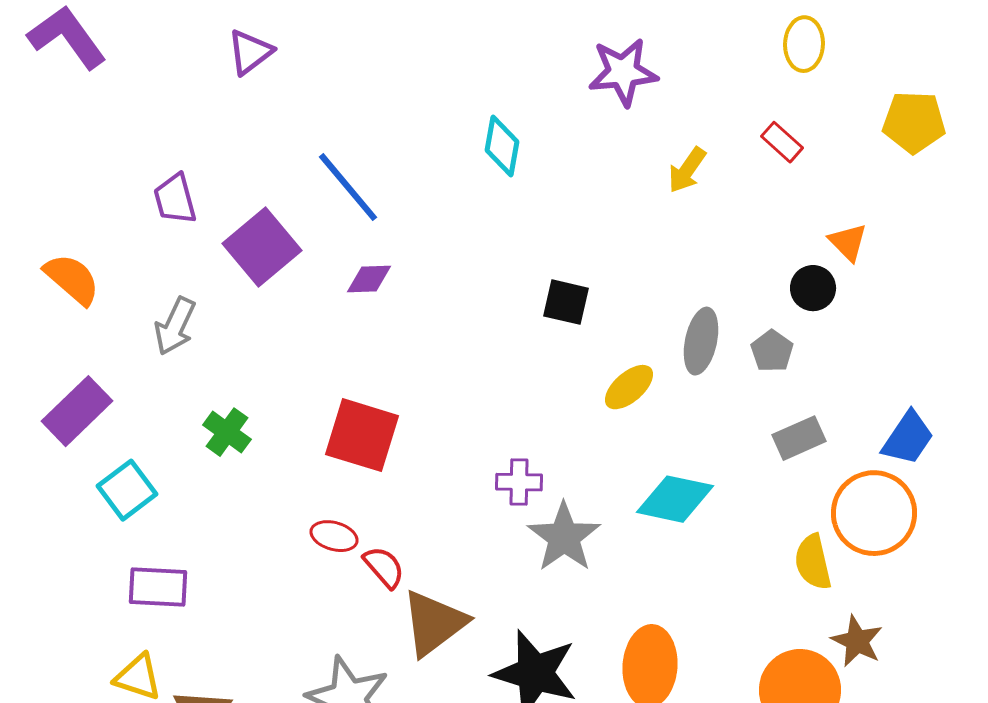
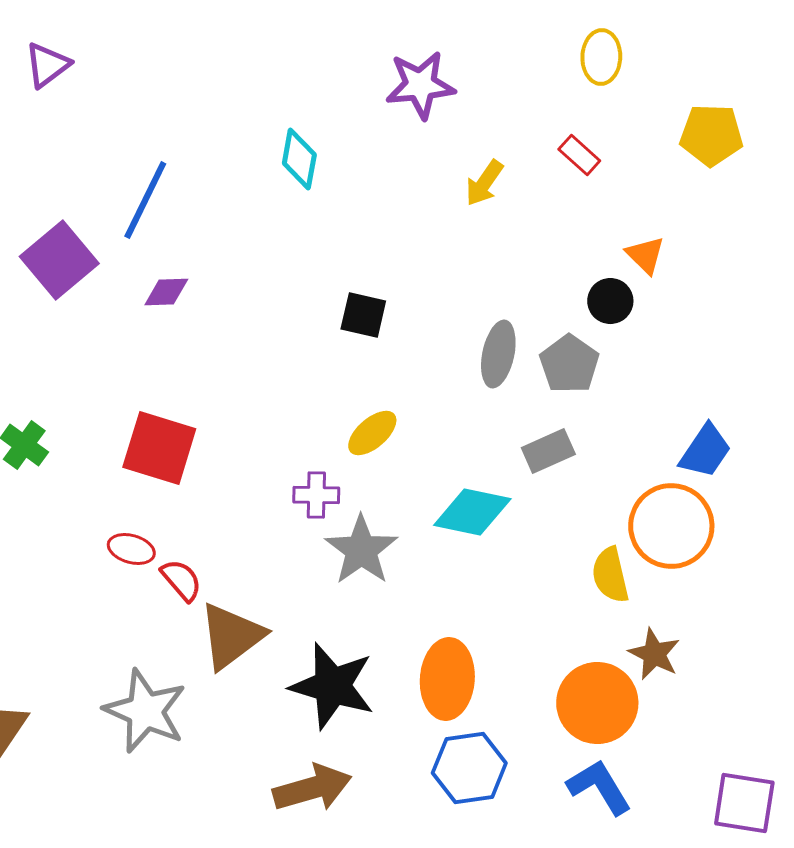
blue line: (348, 187) -> (145, 200), turned 66
gray pentagon: (772, 351) -> (569, 364), size x1.4
yellow ellipse: (629, 387) -> (372, 433), moved
gray rectangle: (799, 438) -> (548, 451), moved

